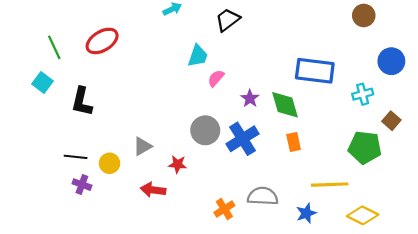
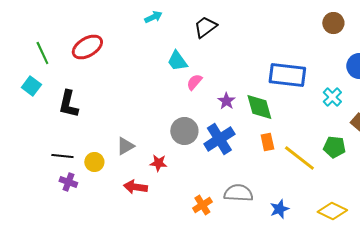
cyan trapezoid: (198, 56) -> (177, 61), turned 125
cyan cross: (363, 94) -> (332, 97), turned -30
green pentagon: (365, 147) -> (334, 147), size x0.7
yellow line: (330, 185) -> (299, 158), moved, turned 40

